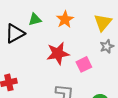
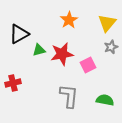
green triangle: (35, 19) -> (39, 50), moved

